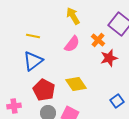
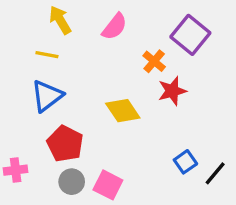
yellow arrow: (73, 16) -> (60, 20), moved
pink semicircle: (72, 44) -> (115, 27), moved
yellow diamond: (76, 84) -> (123, 111), moved

